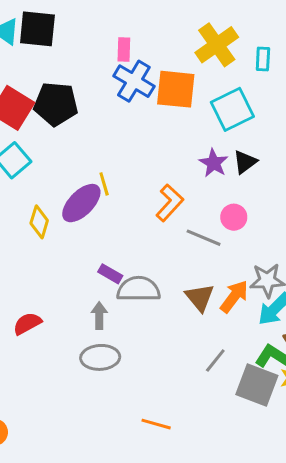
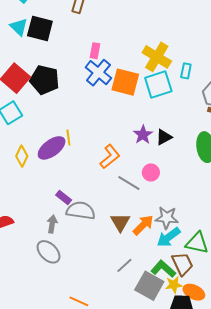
yellow cross: (217, 45) -> (157, 57), turned -32
cyan square: (232, 109) -> (158, 85), moved
gray ellipse: (100, 357) -> (49, 252), turned 40

